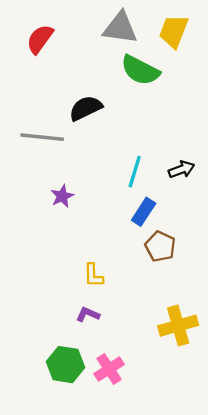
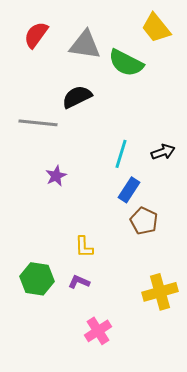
gray triangle: (120, 28) -> (85, 45), moved
yellow trapezoid: (174, 31) -> (156, 28), turned -60
green hexagon: (66, 365) -> (37, 279), moved

